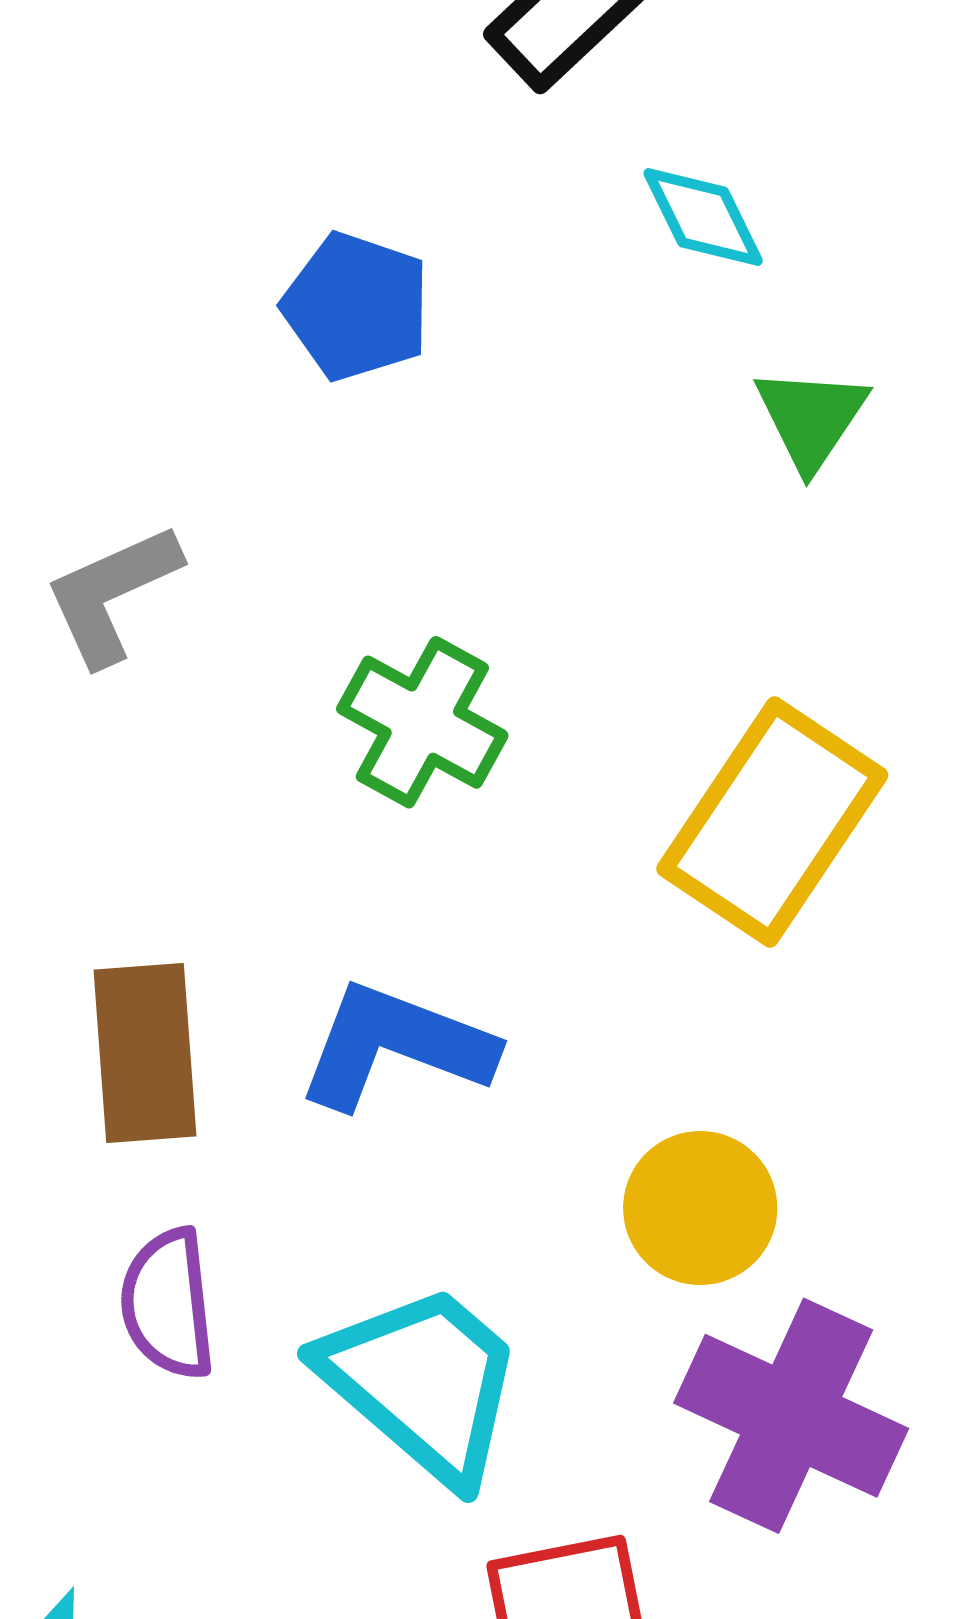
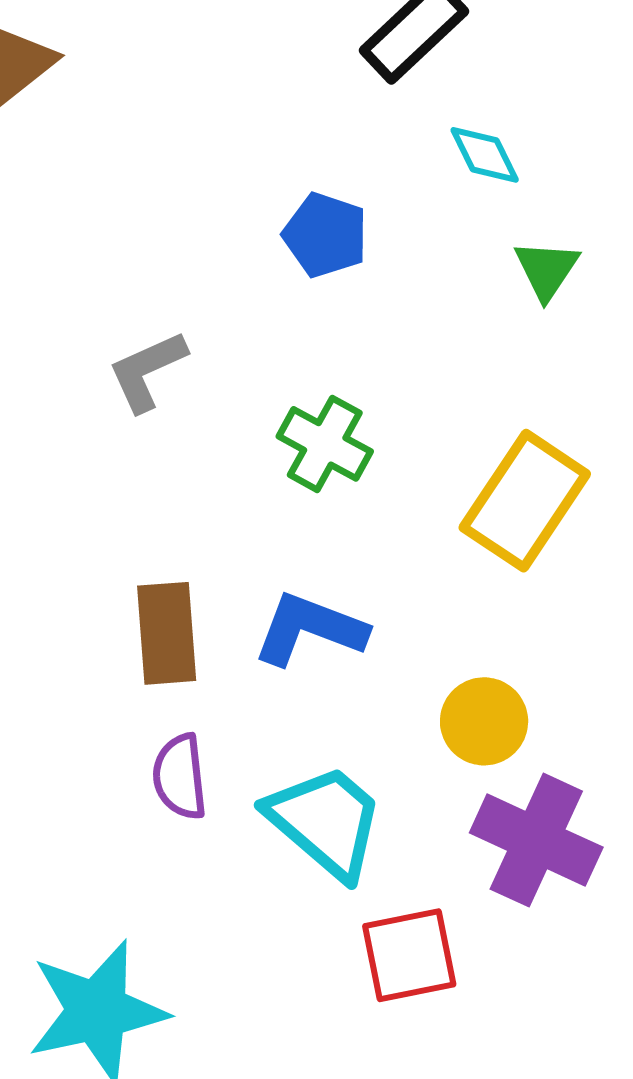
blue pentagon: (356, 307) -> (325, 235), moved

